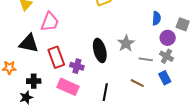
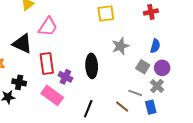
gray square: (183, 24) -> (143, 67), moved
gray star: (126, 43) -> (120, 46), moved
gray line: (146, 59) -> (135, 93), moved

